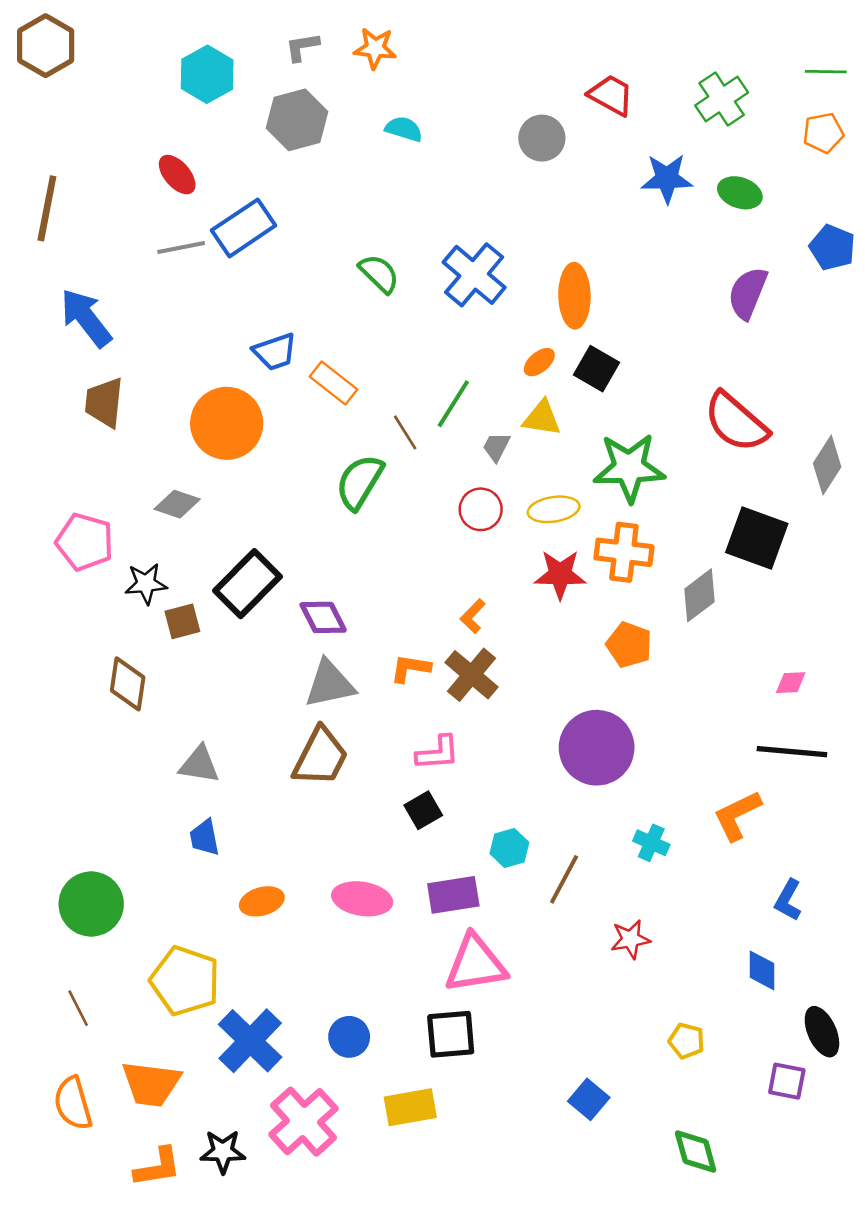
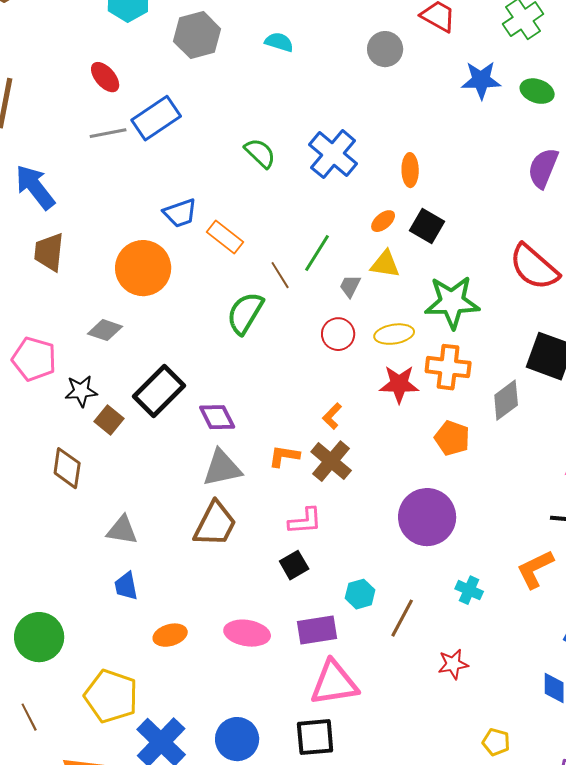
orange ellipse: (574, 296) -> (410, 170), size x0.7
brown square: (182, 621) -> (109, 420), turned -36
blue circle: (349, 1037) -> (237, 739), size x1.4

